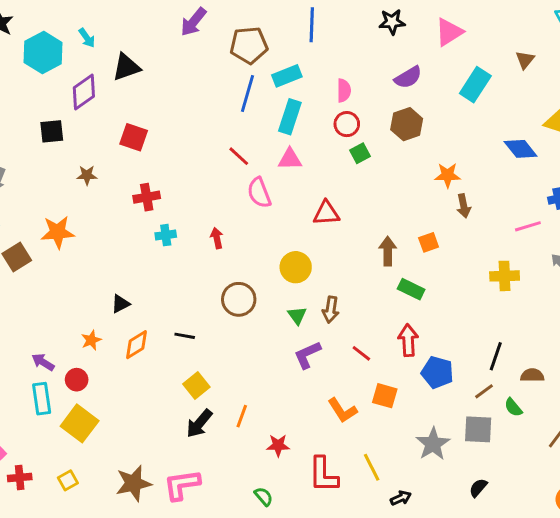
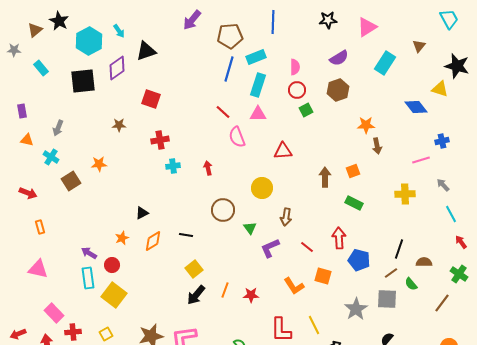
black square: (52, 131) -> (83, 81), moved, size x1.5
orange star: (58, 232) -> (99, 164), size x0.7
green rectangle: (411, 289) -> (354, 203), moved
green triangle: (297, 315) -> (250, 228), moved
red star: (278, 445) -> (251, 295), moved

